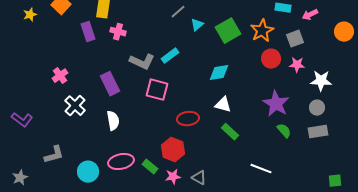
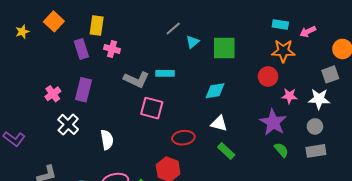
green square: (228, 31) -> (224, 48), turned 30
orange star: (262, 31) -> (283, 51), moved, turned 30
gray square: (295, 39) -> (330, 74), moved
cyan rectangle: (170, 56) -> (165, 73), turned 36
pink star: (297, 65) -> (289, 96), moved
purple rectangle: (110, 84) -> (83, 90), moved, turned 40

